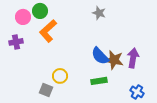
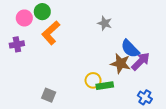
gray star: (99, 13) -> (105, 23), moved
blue semicircle: (100, 56) -> (130, 49), moved
purple arrow: (133, 58) -> (141, 61), turned 36
yellow circle: (60, 76) -> (93, 80), moved

